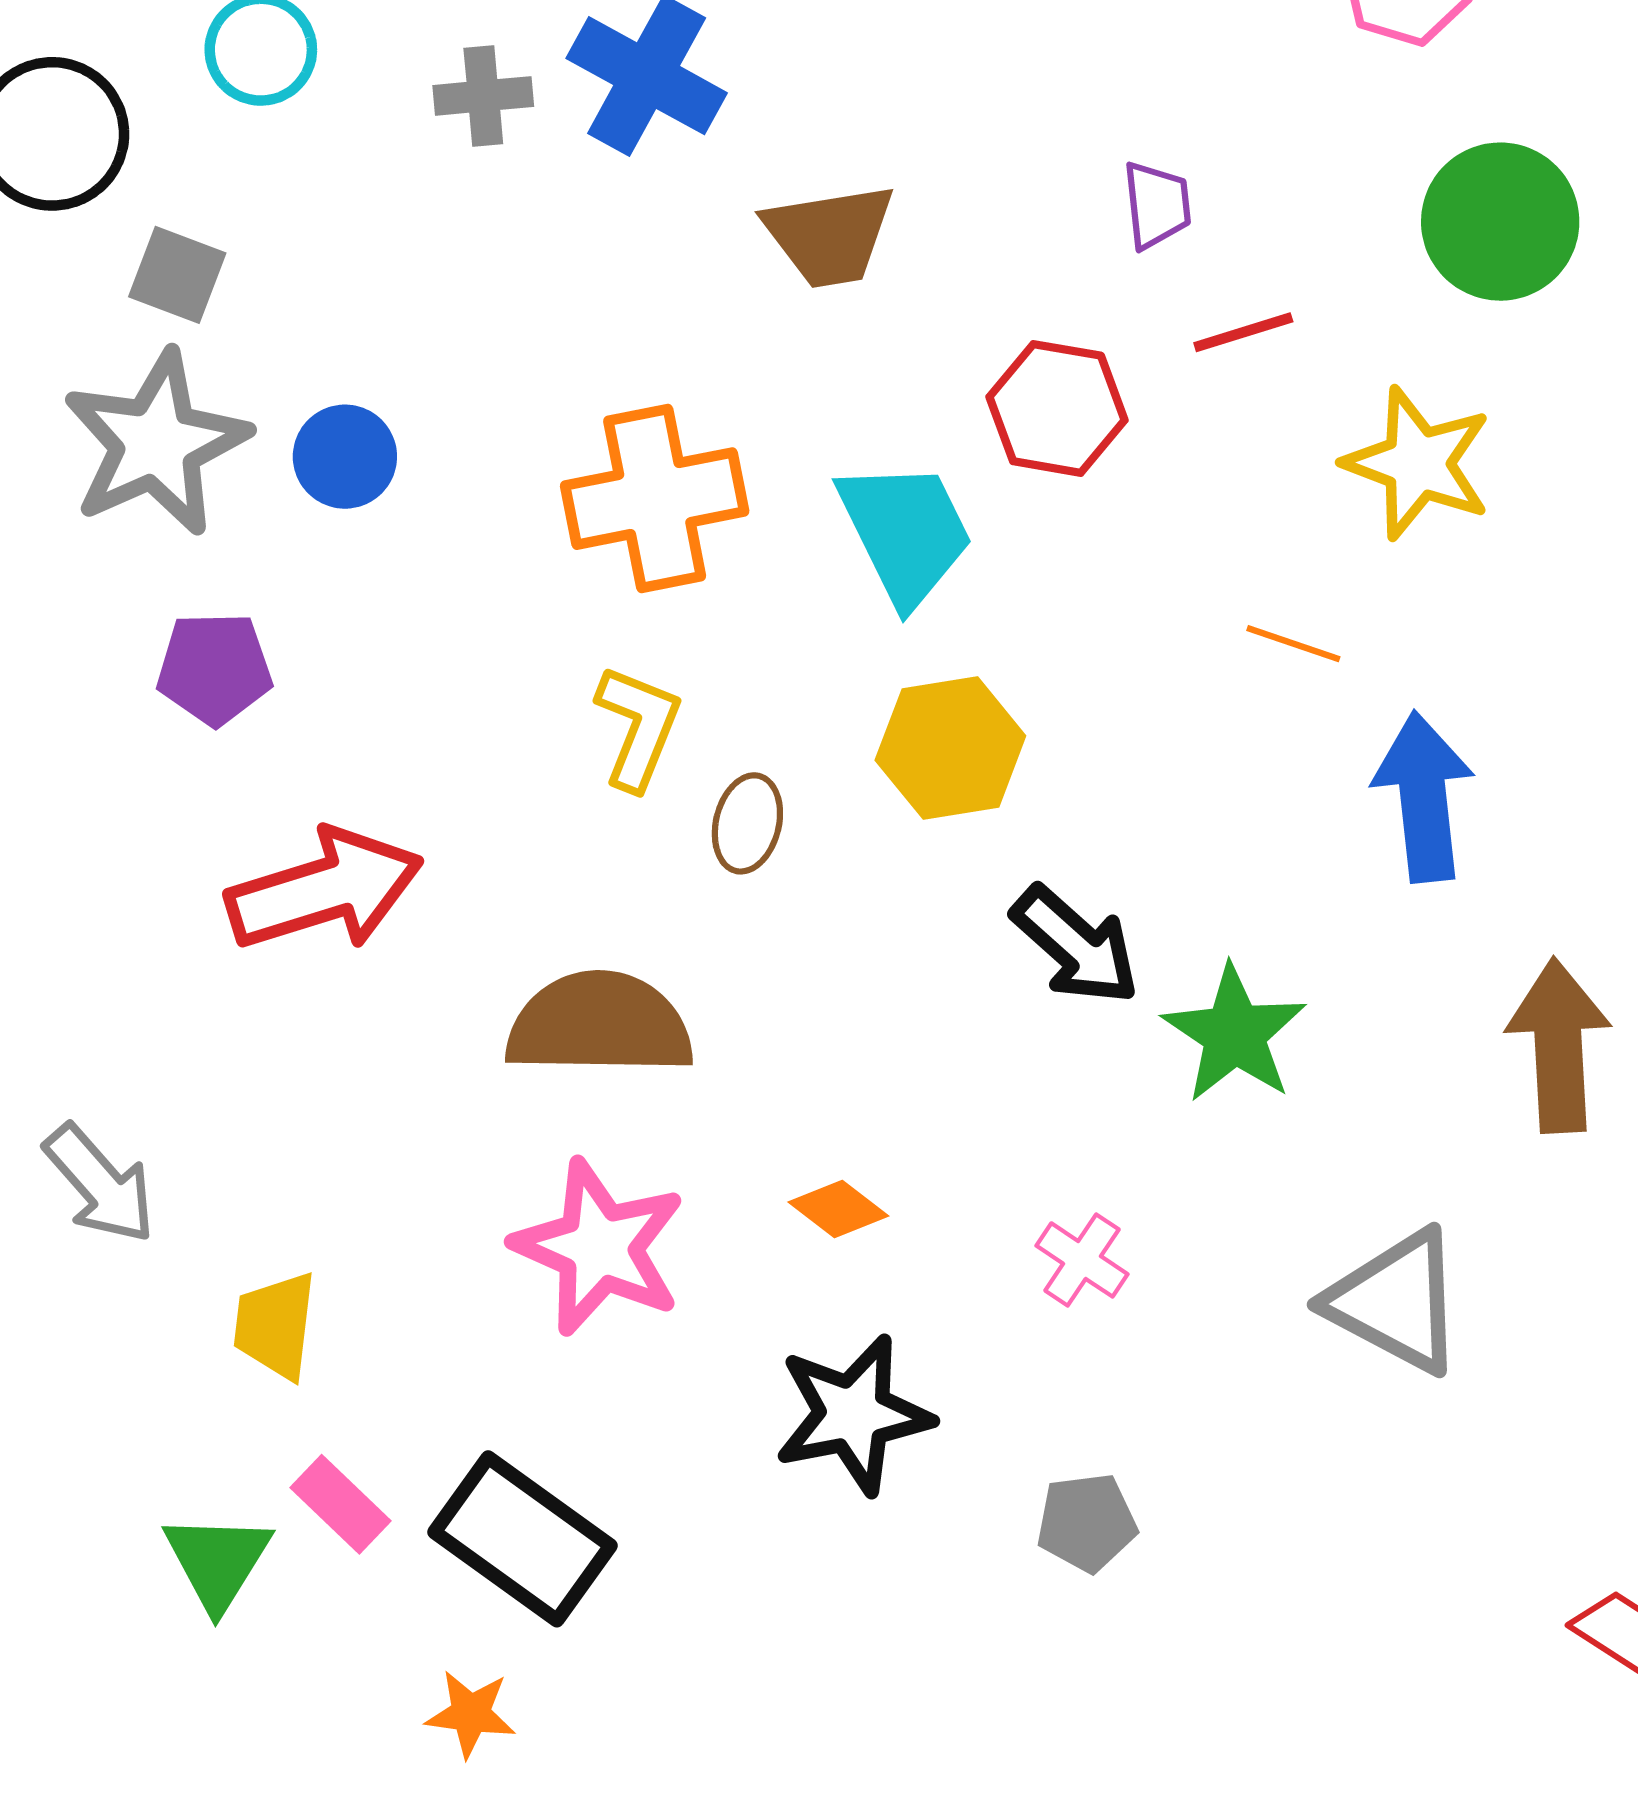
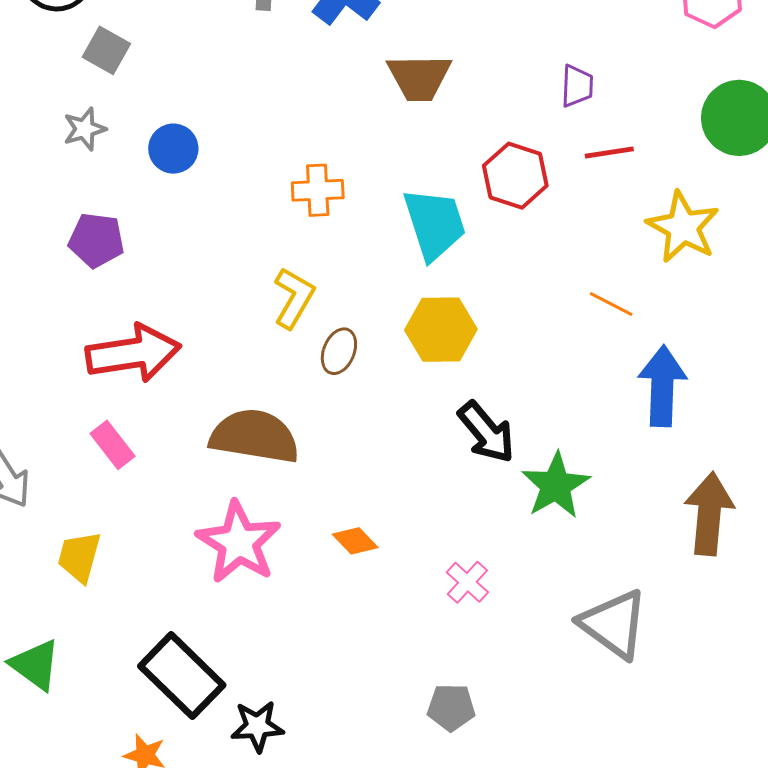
gray star: (156, 443) -> (85, 129), size x0.5
orange cross: (655, 499) -> (318, 190), size x0.6
black star: (853, 1414) -> (257, 726), moved, size x0.7
pink rectangle: (340, 1504) -> (112, 445), moved
green triangle: (217, 1561) -> (35, 665), turned -34

